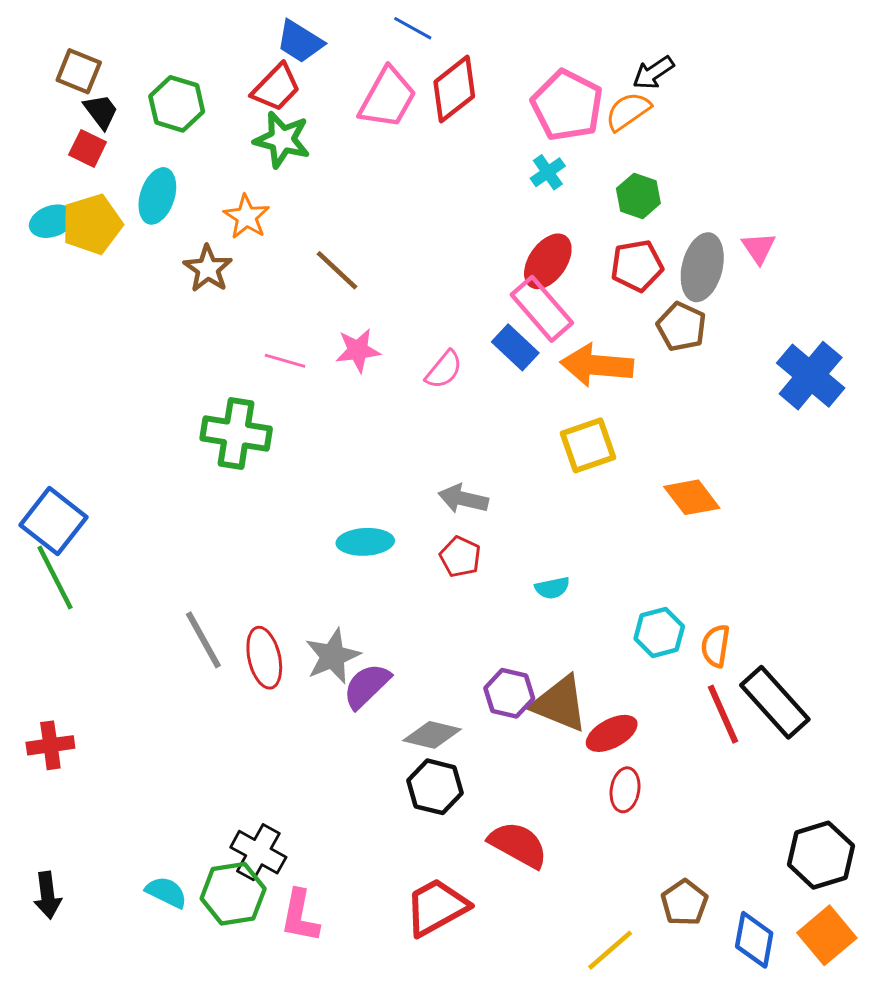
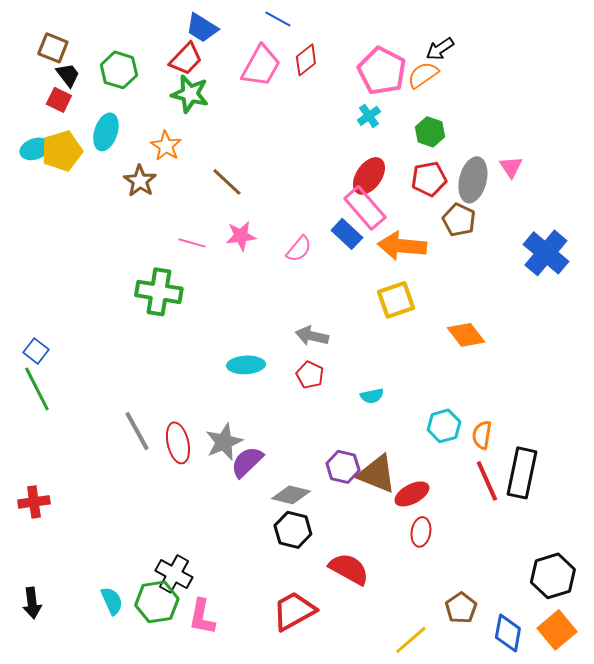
red diamond: (454, 89) -> (306, 60), size x0.7
blue square: (53, 521) -> (36, 351), size x0.6
black rectangle: (775, 702) -> (522, 473), turned 54
cyan semicircle: (166, 892) -> (112, 601), turned 40

